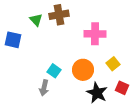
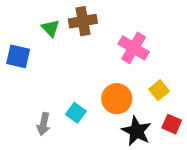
pink cross: (95, 34) -> (134, 48), turned 30
cyan square: (54, 71) -> (76, 113), moved
gray arrow: (44, 88) -> (43, 124), moved

